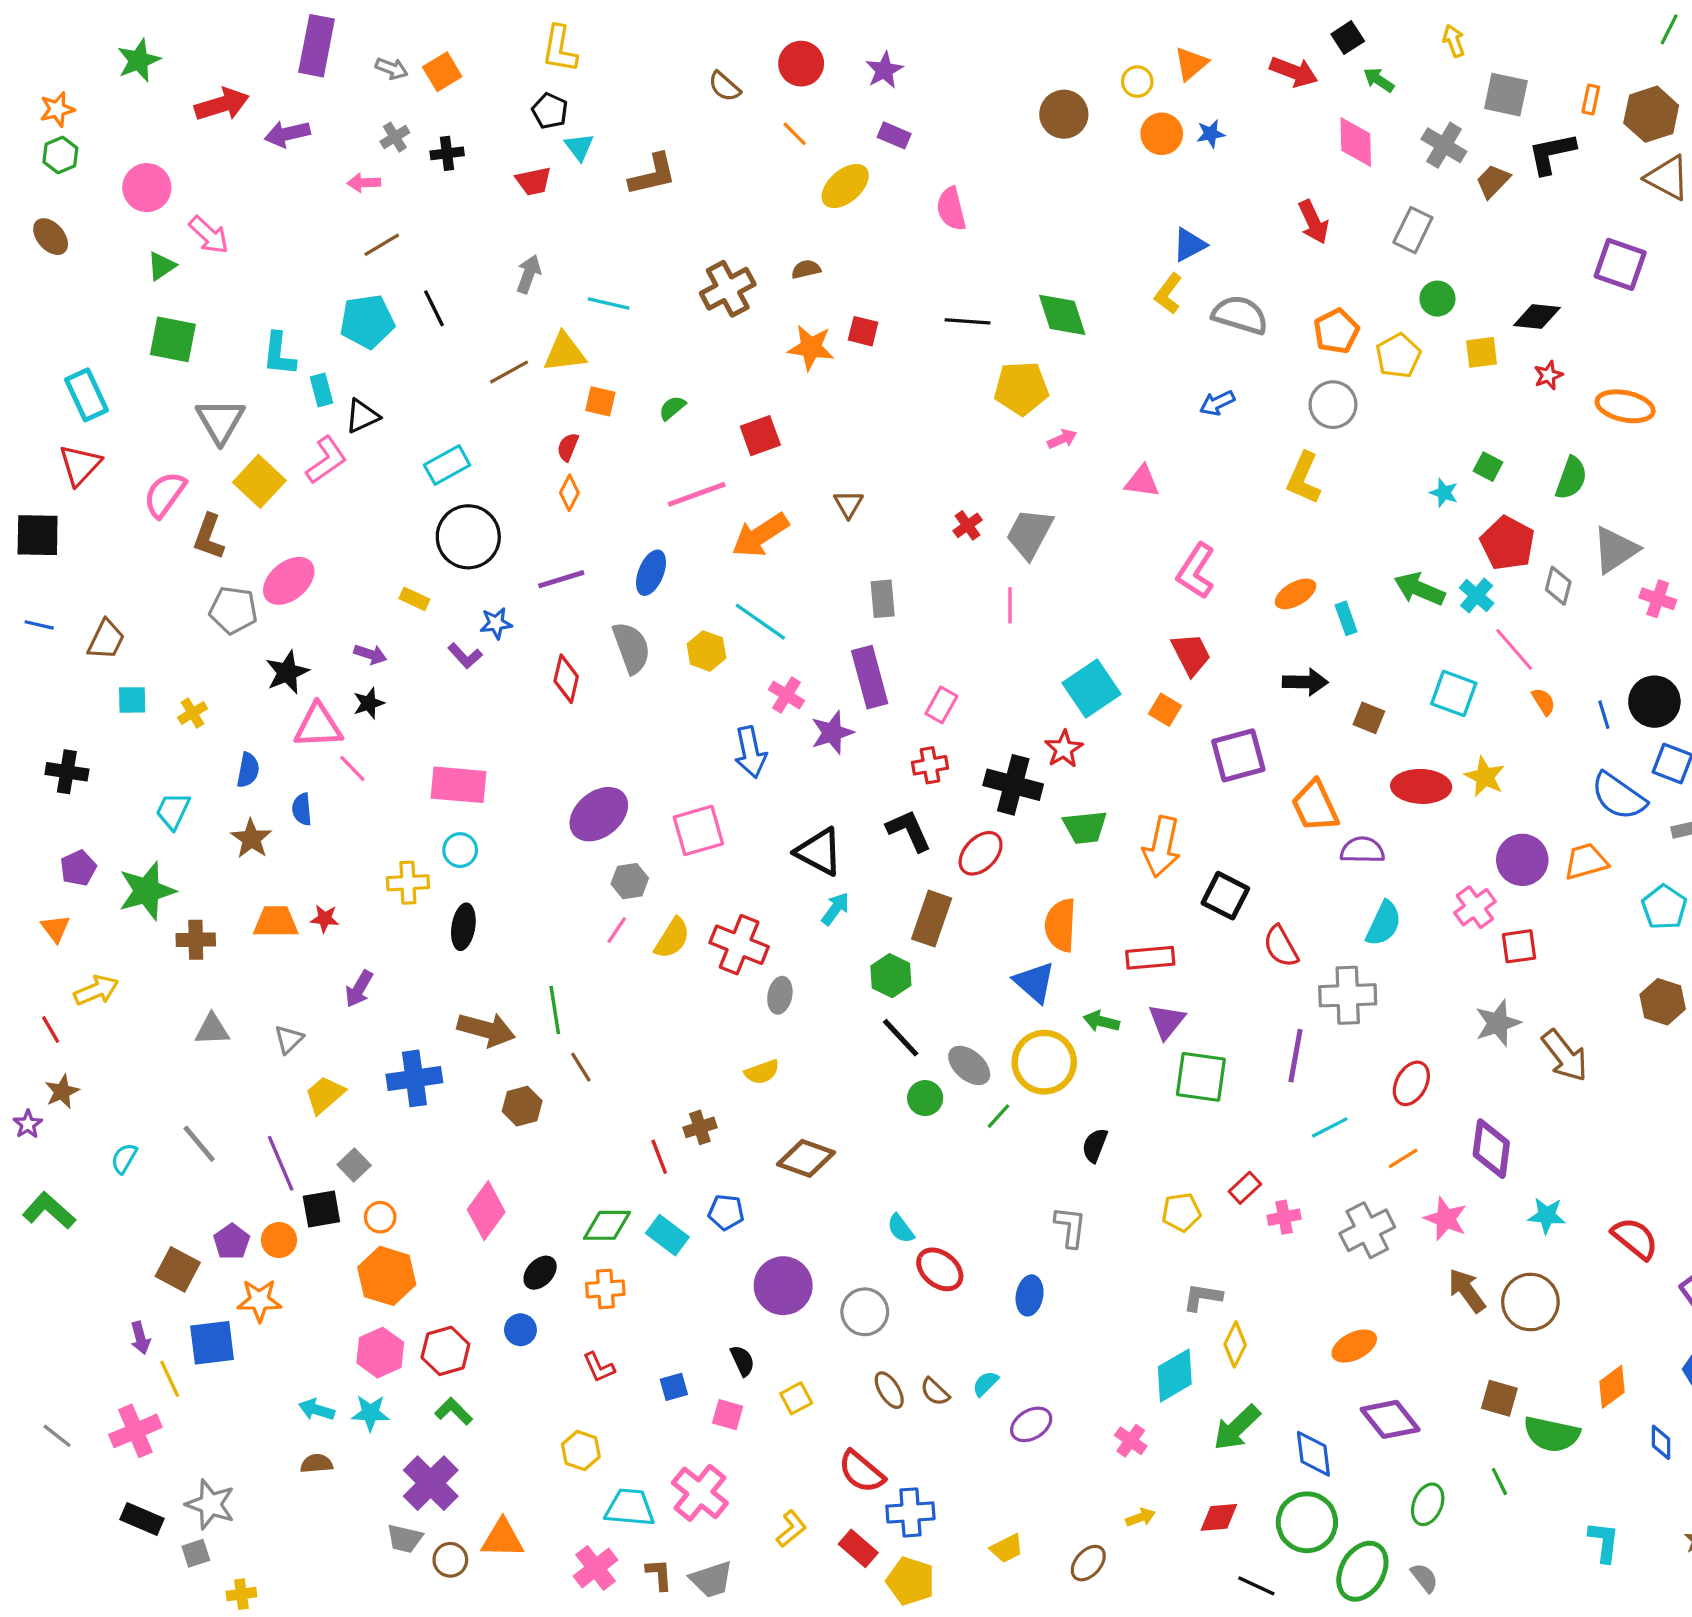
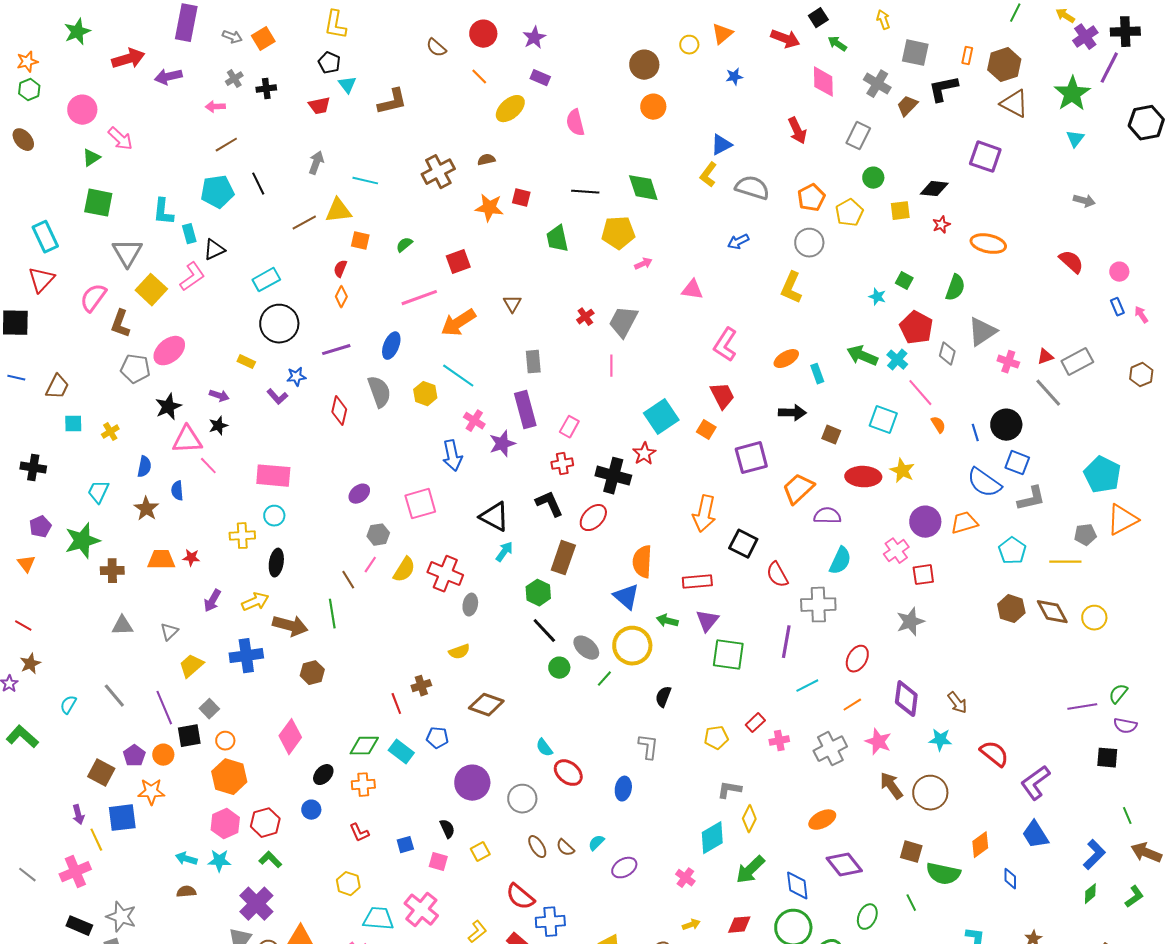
orange circle: (1162, 134) -> (653, 107), moved
orange trapezoid: (1315, 806) -> (798, 489), turned 72
purple ellipse: (599, 814) -> (359, 494), size x0.6
green trapezoid: (1085, 827) -> (557, 239), moved, turned 84
yellow arrow: (96, 990) -> (255, 602), moved
red line: (51, 1030) -> (23, 626), turned -30
brown arrow: (1565, 1056) -> (957, 703), moved, size x0.7
brown line: (581, 1067) -> (348, 580), moved

